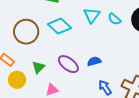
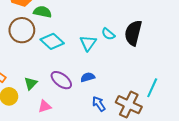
cyan triangle: (92, 15) -> (88, 43), moved
brown circle: (26, 32) -> (22, 30), moved

